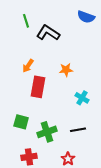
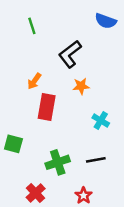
black L-shape: (48, 33) -> (70, 54), moved, turned -70
green square: (21, 122) -> (13, 144), moved
red cross: (29, 157) -> (36, 193), turned -35

